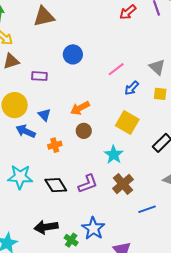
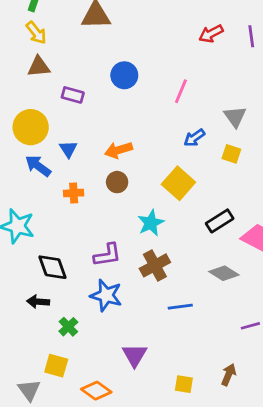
pink line: (116, 69) -> (181, 91), moved, turned -42
black diamond: (56, 185) -> (53, 267), moved
black arrow: (46, 227) -> (38, 302), size x0.7
blue star: (93, 228) -> (106, 295), moved, turned -30

